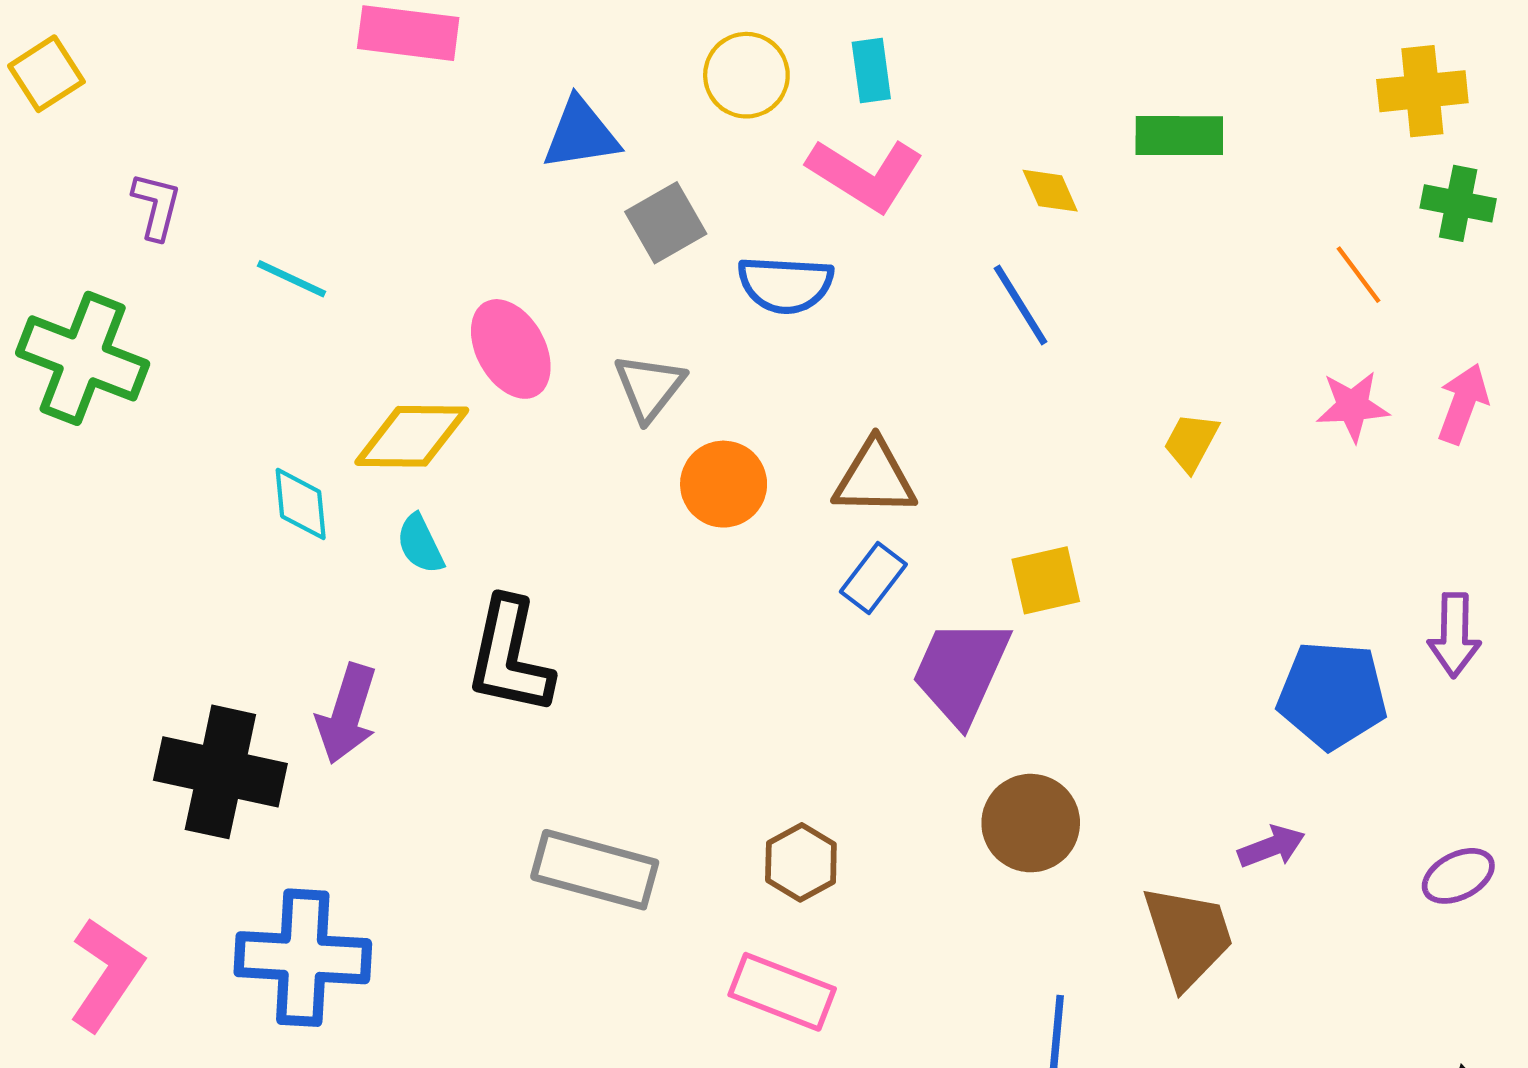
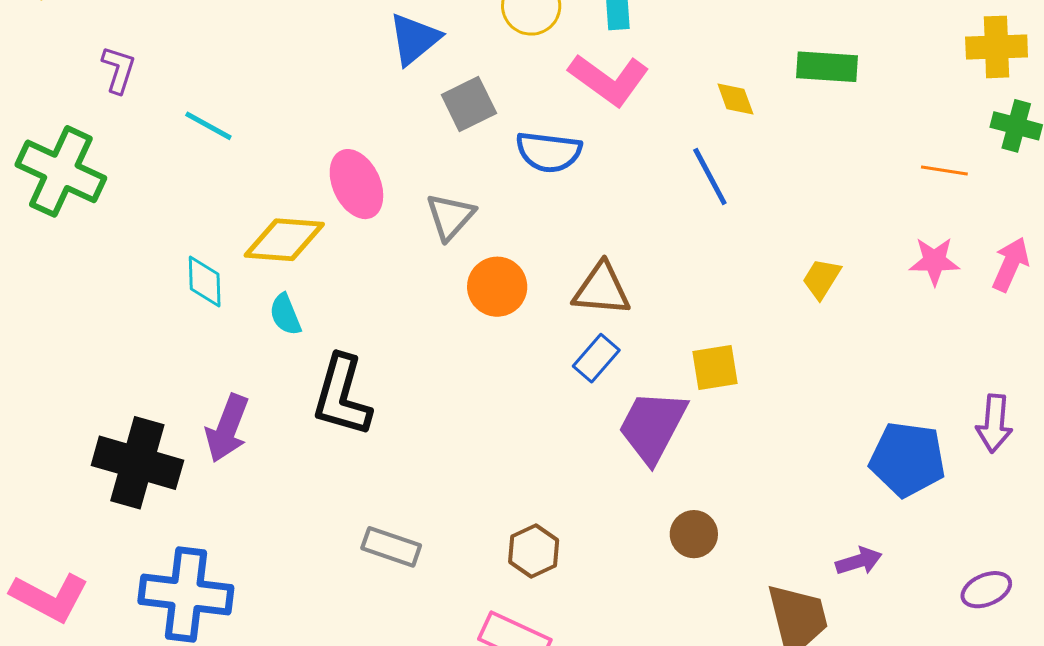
blue triangle: (581, 134) -> (414, 39), turned -34
orange line: (1359, 275) -> (944, 171), turned -48
brown circle: (1031, 823) -> (694, 534), size x0.7
gray rectangle: (595, 870) -> (391, 547), size x0.7
pink L-shape: (106, 974) -> (50, 597), turned 80

